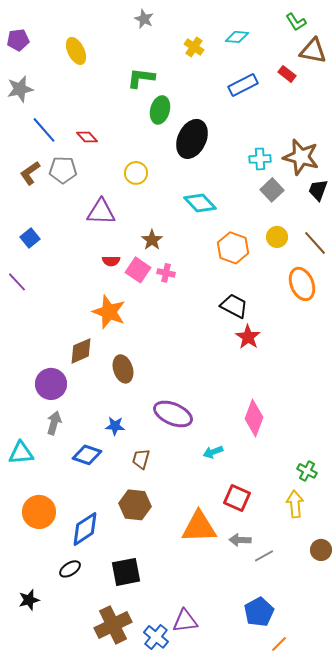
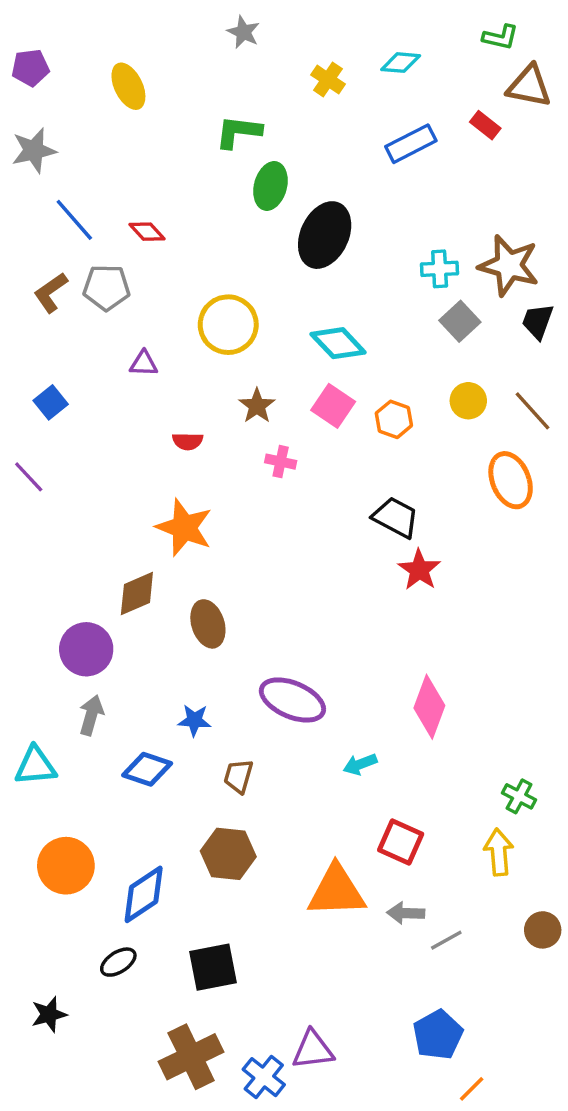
green L-shape: (296, 22) -> (500, 37), turned -45
yellow circle: (136, 173) -> (228, 325), moved, size x1.5
purple triangle: (101, 212) -> (144, 364), moved, size x0.6
orange hexagon: (233, 248) -> (394, 419), size x0.7
pink square: (138, 270) -> (333, 406), moved

